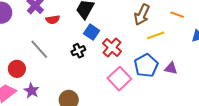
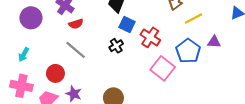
red semicircle: (53, 20) -> (76, 24), moved
purple triangle: (171, 68) -> (214, 42), moved

